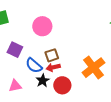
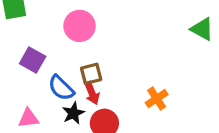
red arrow: (53, 67) -> (92, 93), turned -104
orange cross: (93, 68) -> (157, 99), size x0.6

